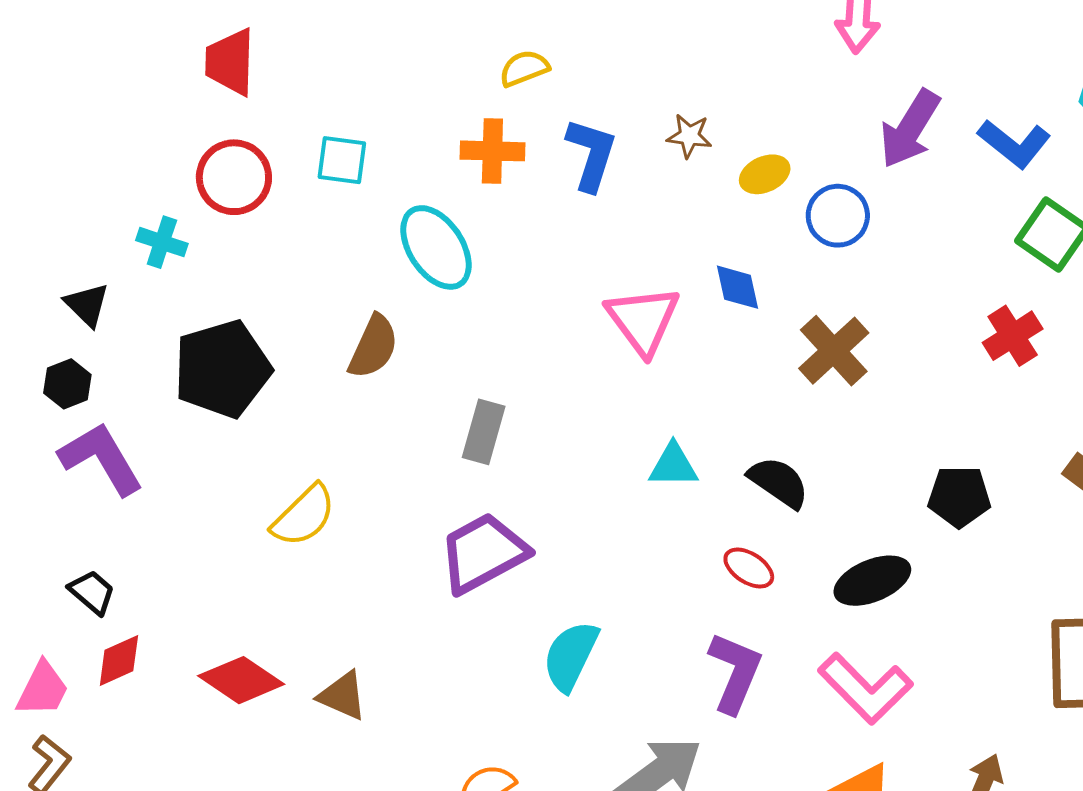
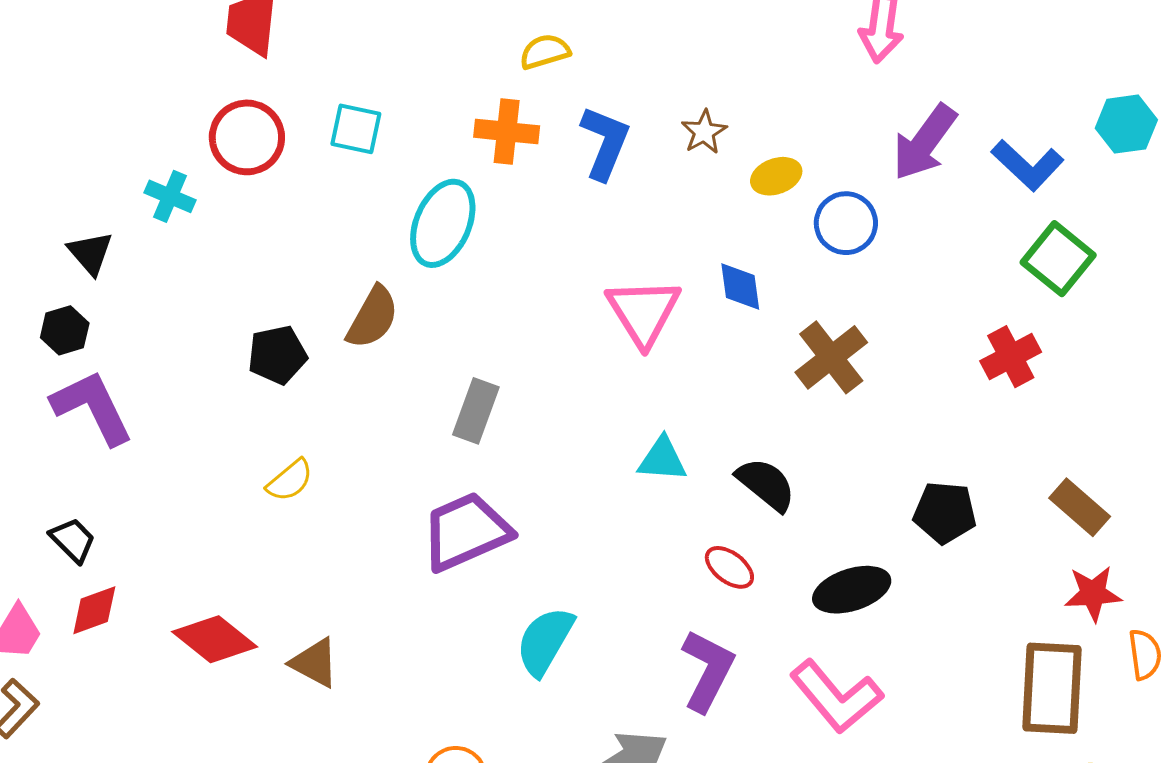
brown star: (689, 136) -> (704, 132), turned 30
cyan ellipse: (436, 247) -> (443, 223), turned 52
black pentagon: (222, 369) -> (277, 355), moved, size x0.6
yellow semicircle: (304, 516) -> (290, 480), size x0.7

